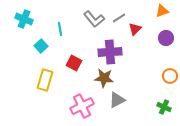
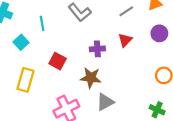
gray line: (119, 18) -> (126, 11), moved
red triangle: (135, 29) -> (125, 40), moved
purple cross: (110, 52) -> (97, 49), size x0.6

